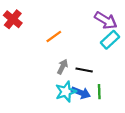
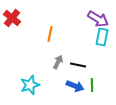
orange line: (54, 37) -> (50, 34), turned -42
cyan rectangle: (110, 40) -> (102, 37), turned -36
cyan star: (66, 92) -> (30, 85), moved

